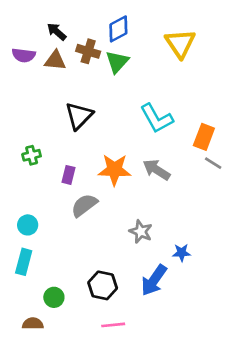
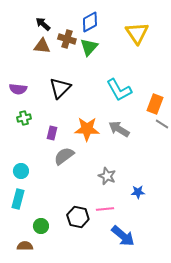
purple semicircle: (24, 55) -> (18, 89), moved
blue arrow: (154, 280) -> (123, 236), moved, turned -85
pink line: (113, 325) -> (105, 209), moved

